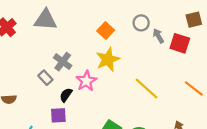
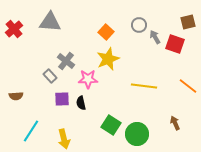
pink star: (86, 81) -> (88, 79), turned 30
yellow line: (146, 88) -> (144, 86), turned -35
black semicircle: (66, 95) -> (81, 103), moved, turned -48
purple square: (58, 115) -> (62, 99), moved

